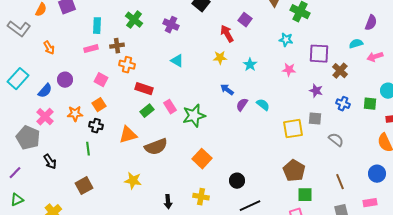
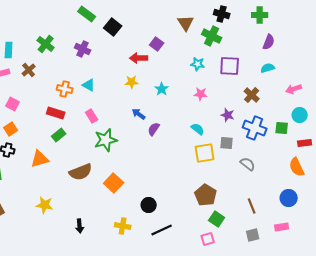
purple semicircle: (371, 23) -> (269, 42), moved
red arrow: (227, 34) -> (139, 58), turned -60
brown cross: (117, 46) -> (29, 70), turned -32
purple square: (319, 54) -> (230, 66), moved
pink arrow: (375, 57) -> (294, 89), moved
orange cross: (127, 65) -> (65, 89), moved
blue cross: (343, 104) -> (255, 128), size x1.6
cyan semicircle: (263, 105) -> (198, 129), moved
pink rectangle: (170, 107) -> (92, 116), moved
brown semicircle: (156, 147) -> (81, 172), moved
green square: (305, 195) -> (217, 219), turned 35
yellow cross: (201, 197) -> (123, 226), moved

